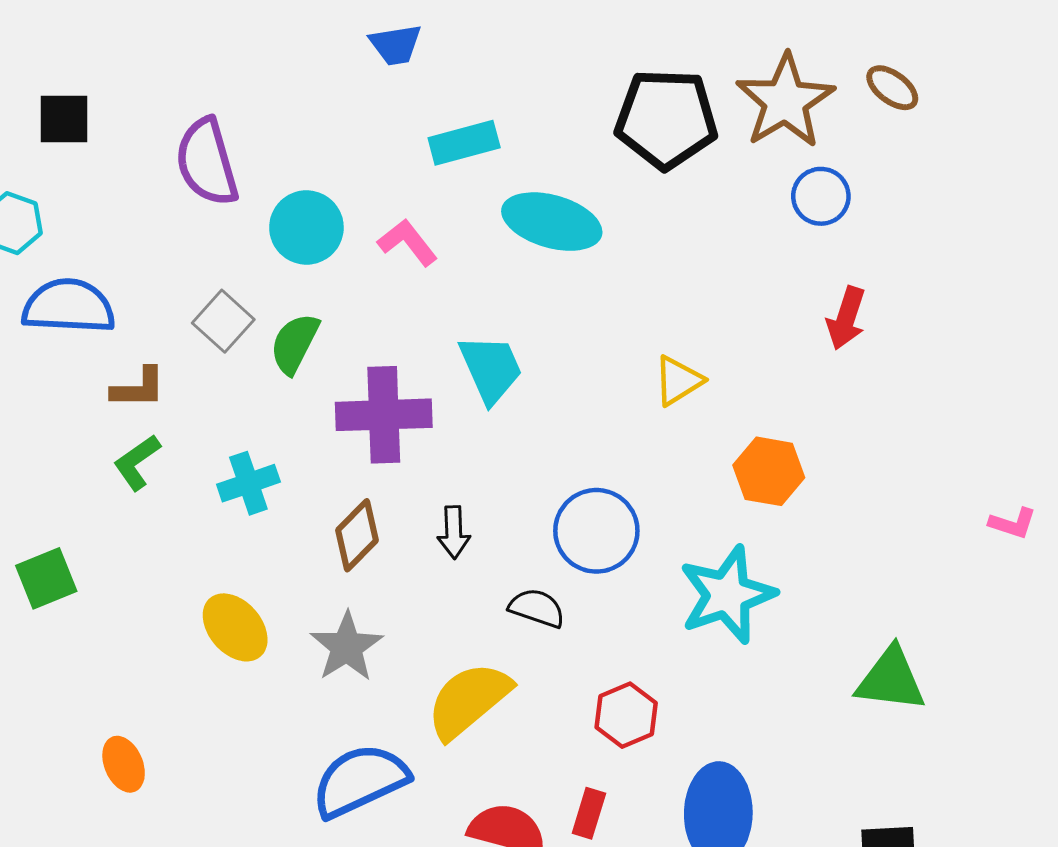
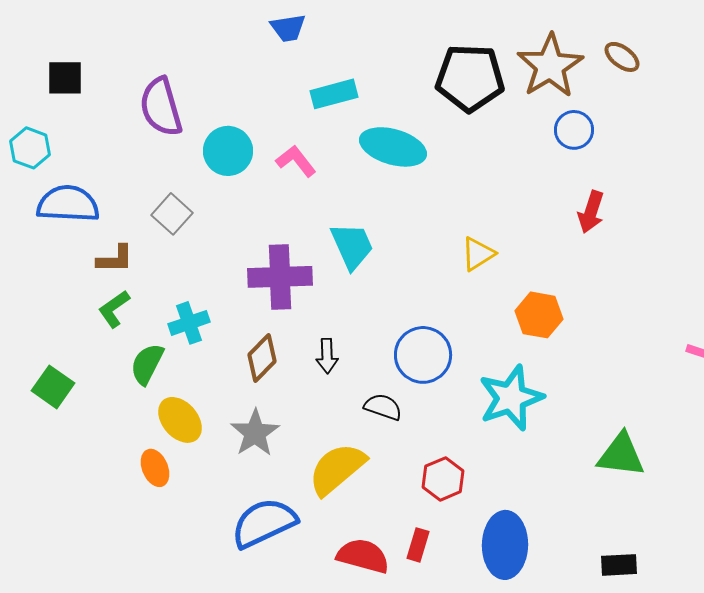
green semicircle: (295, 343) -> (147, 364), moved
green square: (46, 578) -> (53, 387), turned -33
orange ellipse: (124, 764) -> (155, 468), moved

